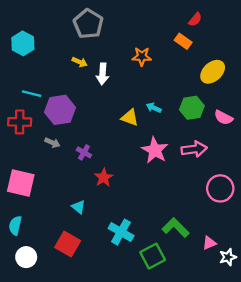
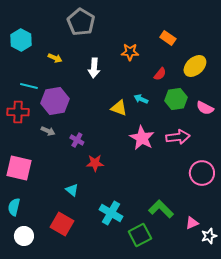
red semicircle: (195, 19) -> (160, 74), moved
yellow arrow: (80, 62) -> (55, 58), moved
red star: (104, 178) -> (95, 163), turned 30

